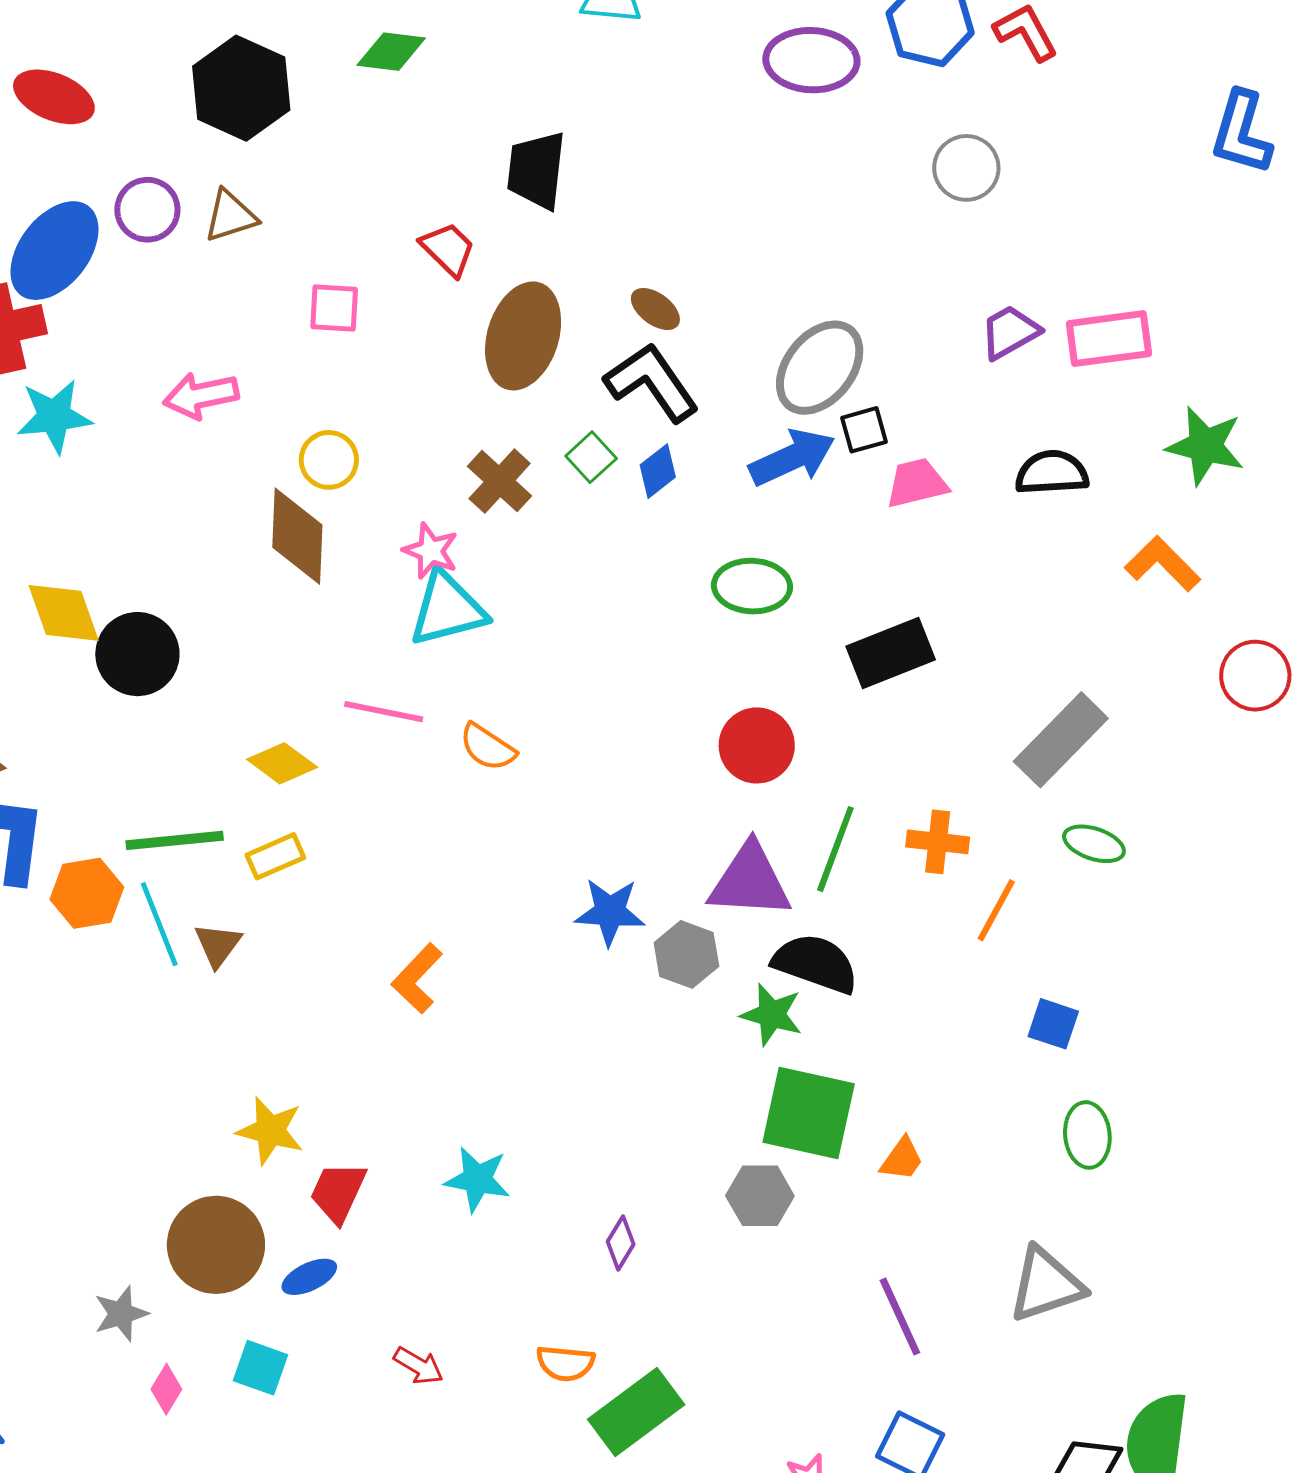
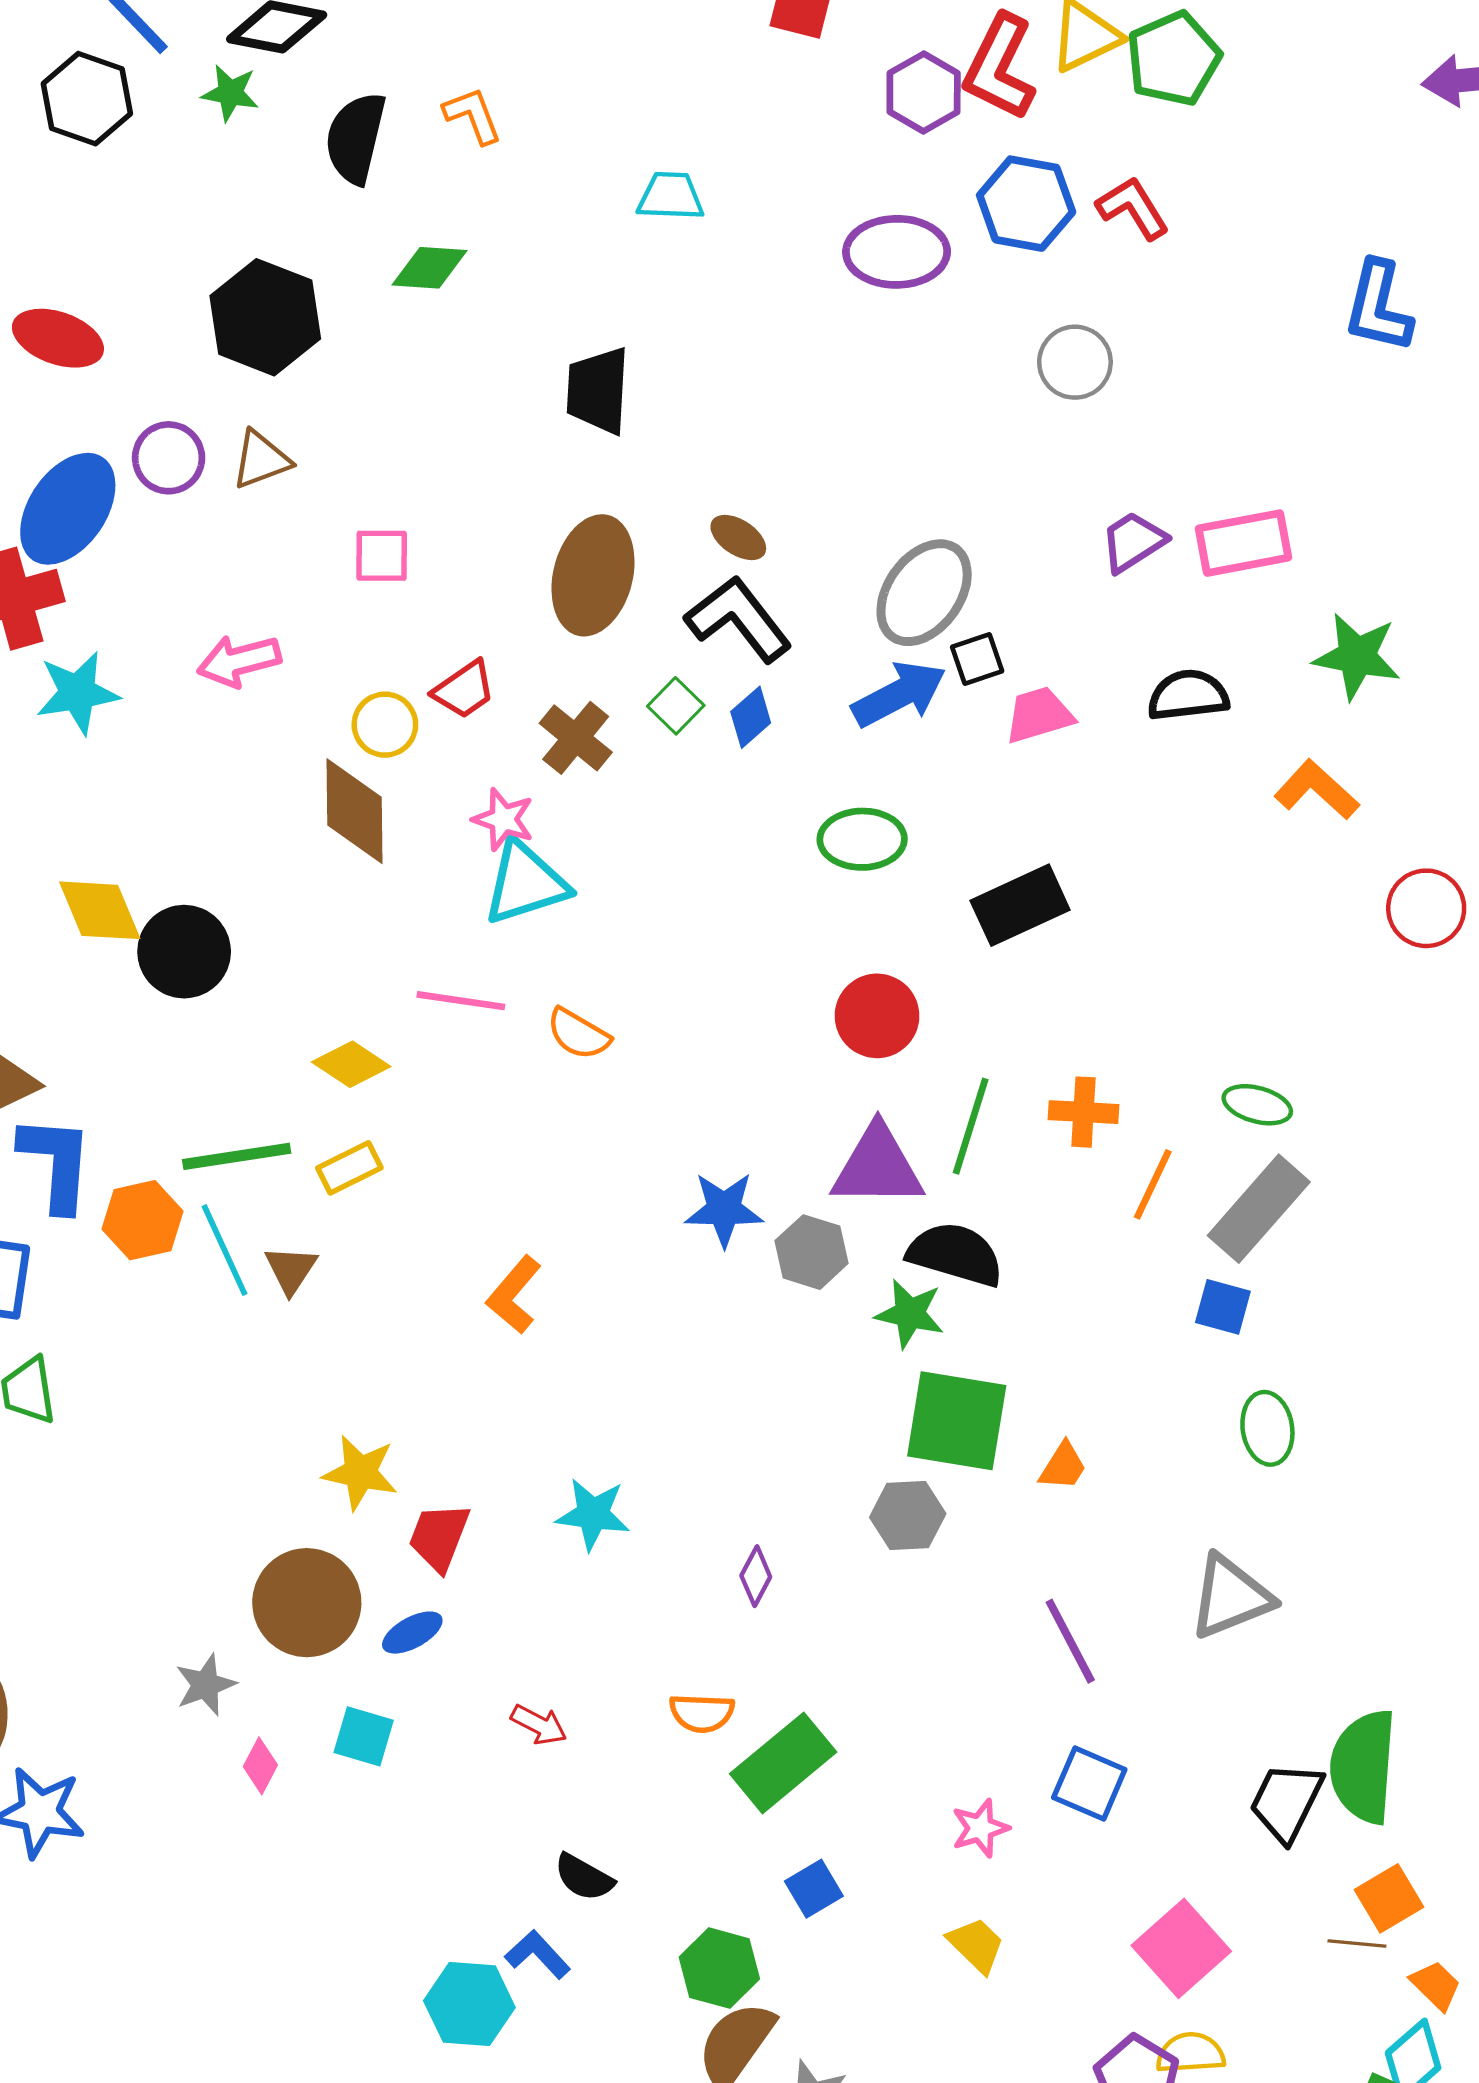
red trapezoid: (448, 249) -> (464, 690), moved, turned 104
gray rectangle: (1061, 740) -> (1259, 1209), moved

